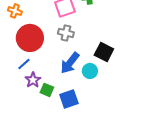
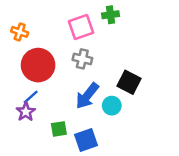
purple star: (33, 80) -> (26, 112), moved
green square: (47, 90) -> (59, 129), turned -32

